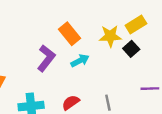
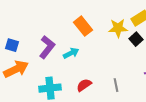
purple L-shape: (46, 58) -> (47, 47), moved
cyan arrow: (80, 61) -> (71, 53), moved

